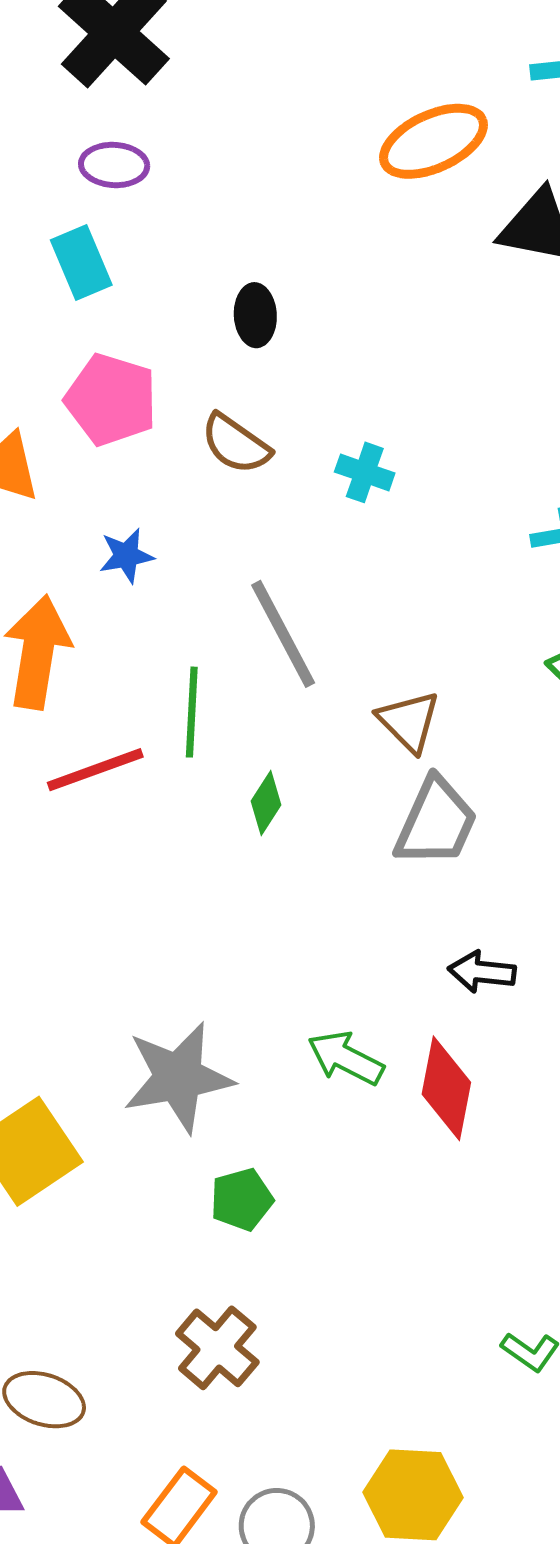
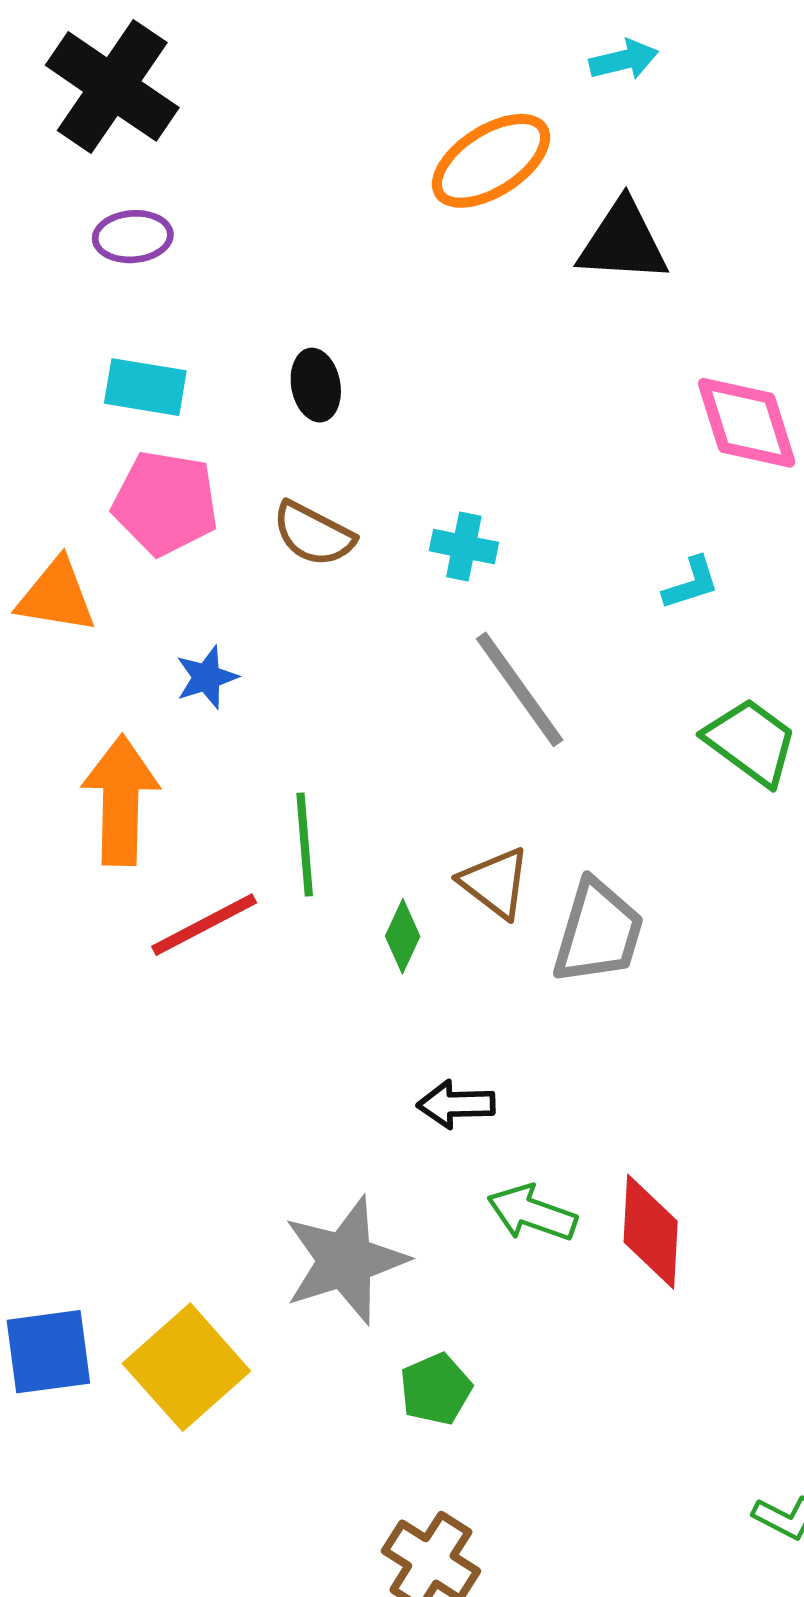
cyan rectangle: (81, 262) -> (145, 387), moved, turned -50
gray line: (283, 634) -> (520, 689), moved
brown triangle: (409, 721) -> (495, 883), moved
black arrow: (482, 972) -> (456, 1104), moved

